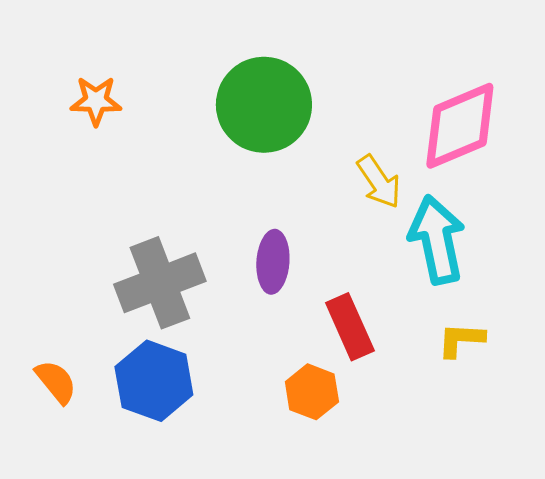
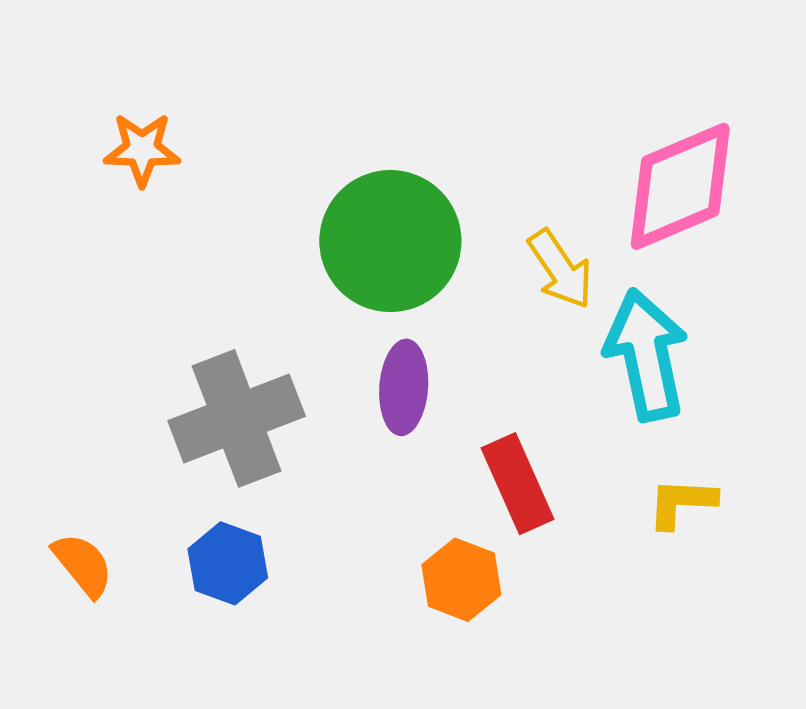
green circle: (264, 105) -> (390, 241), moved
blue hexagon: (154, 381) -> (228, 563), size x0.7

